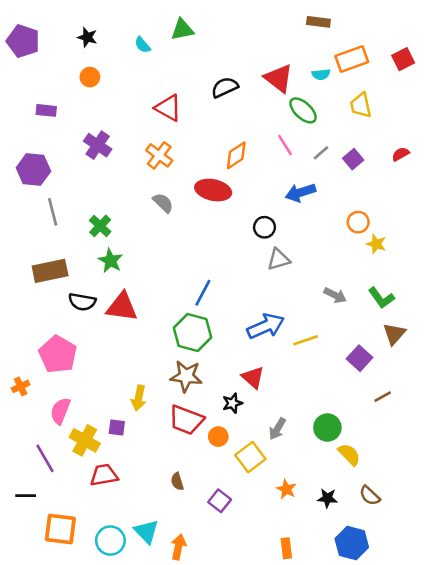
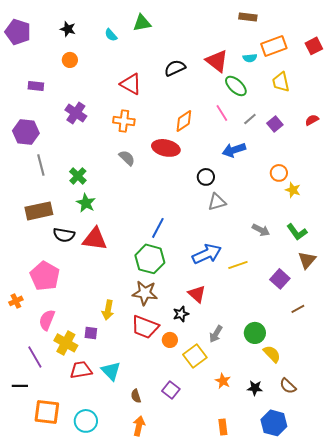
orange cross: (159, 155) -> (124, 121), turned -30
brown semicircle: (177, 481) -> (136, 396), moved
cyan triangle: (146, 532) -> (111, 371), moved

